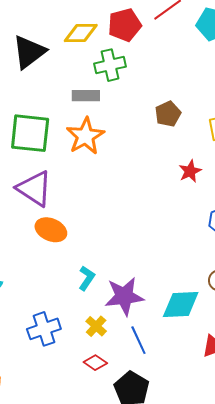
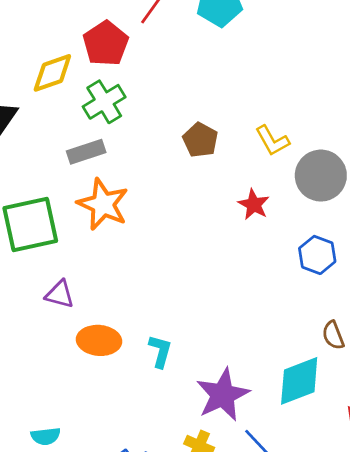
purple triangle: (34, 189) -> (60, 294), size x0.6
cyan L-shape: (87, 278) -> (160, 351), moved

